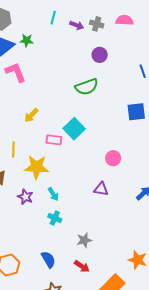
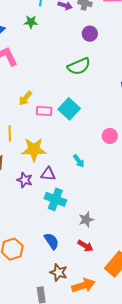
green star: (27, 40) -> (31, 22), moved
pink rectangle: (54, 140) -> (44, 111), moved
purple triangle: (101, 189) -> (48, 174), moved
cyan arrow: (53, 194) -> (79, 161), moved
cyan cross: (55, 218) -> (55, 199), size x1.5

